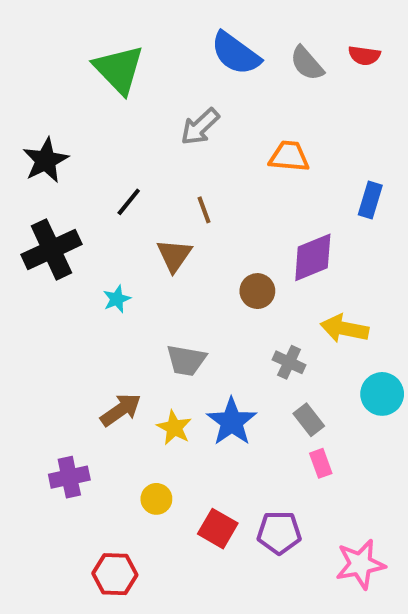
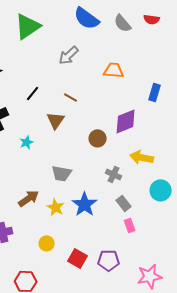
green triangle: (119, 69) -> (28, 26), turned 40
brown line: (204, 210) -> (71, 97), turned -40

